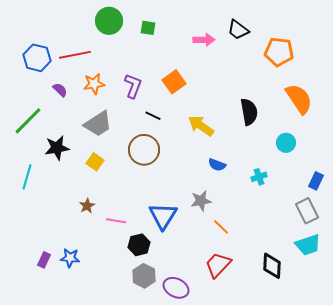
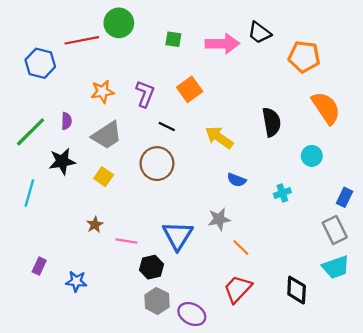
green square: (148, 28) -> (173, 39), moved
pink arrow: (204, 40) -> (222, 44), size x1.4
red line: (75, 55) -> (82, 40), moved
purple semicircle: (60, 90) -> (66, 121), moved, turned 49
purple rectangle: (44, 260) -> (39, 266), moved

